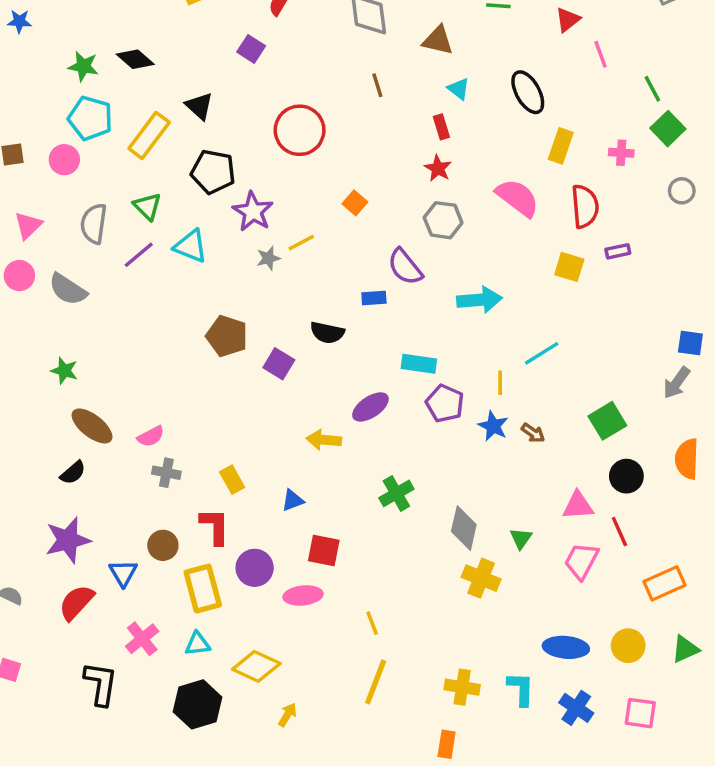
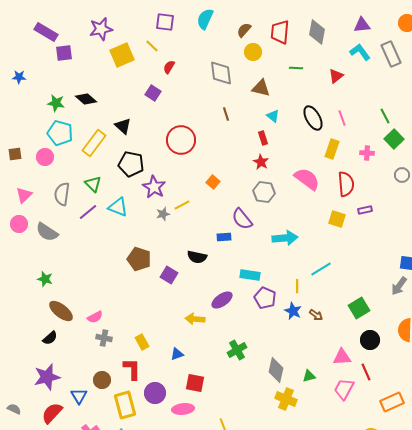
pink line: (600, 54) -> (342, 118), moved
green triangle: (521, 538) -> (309, 376), turned 40

